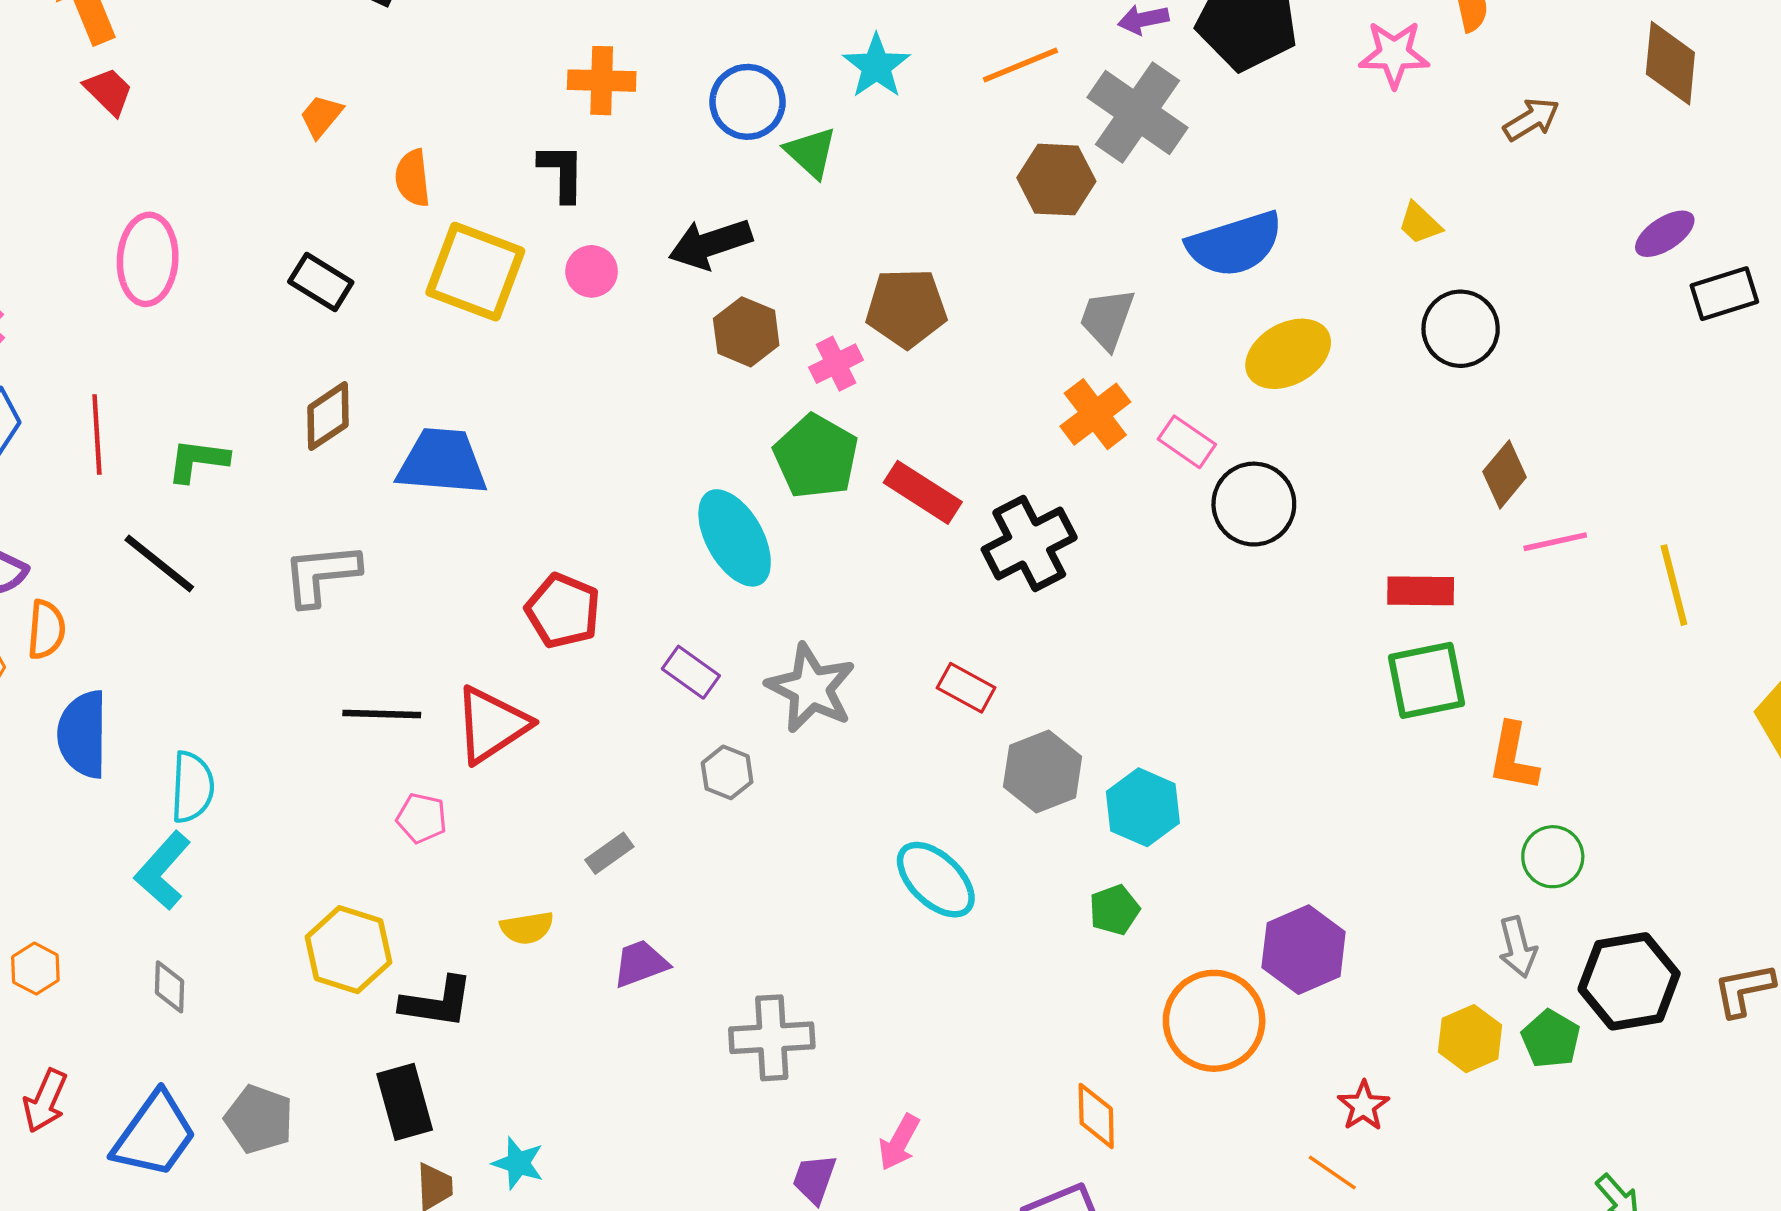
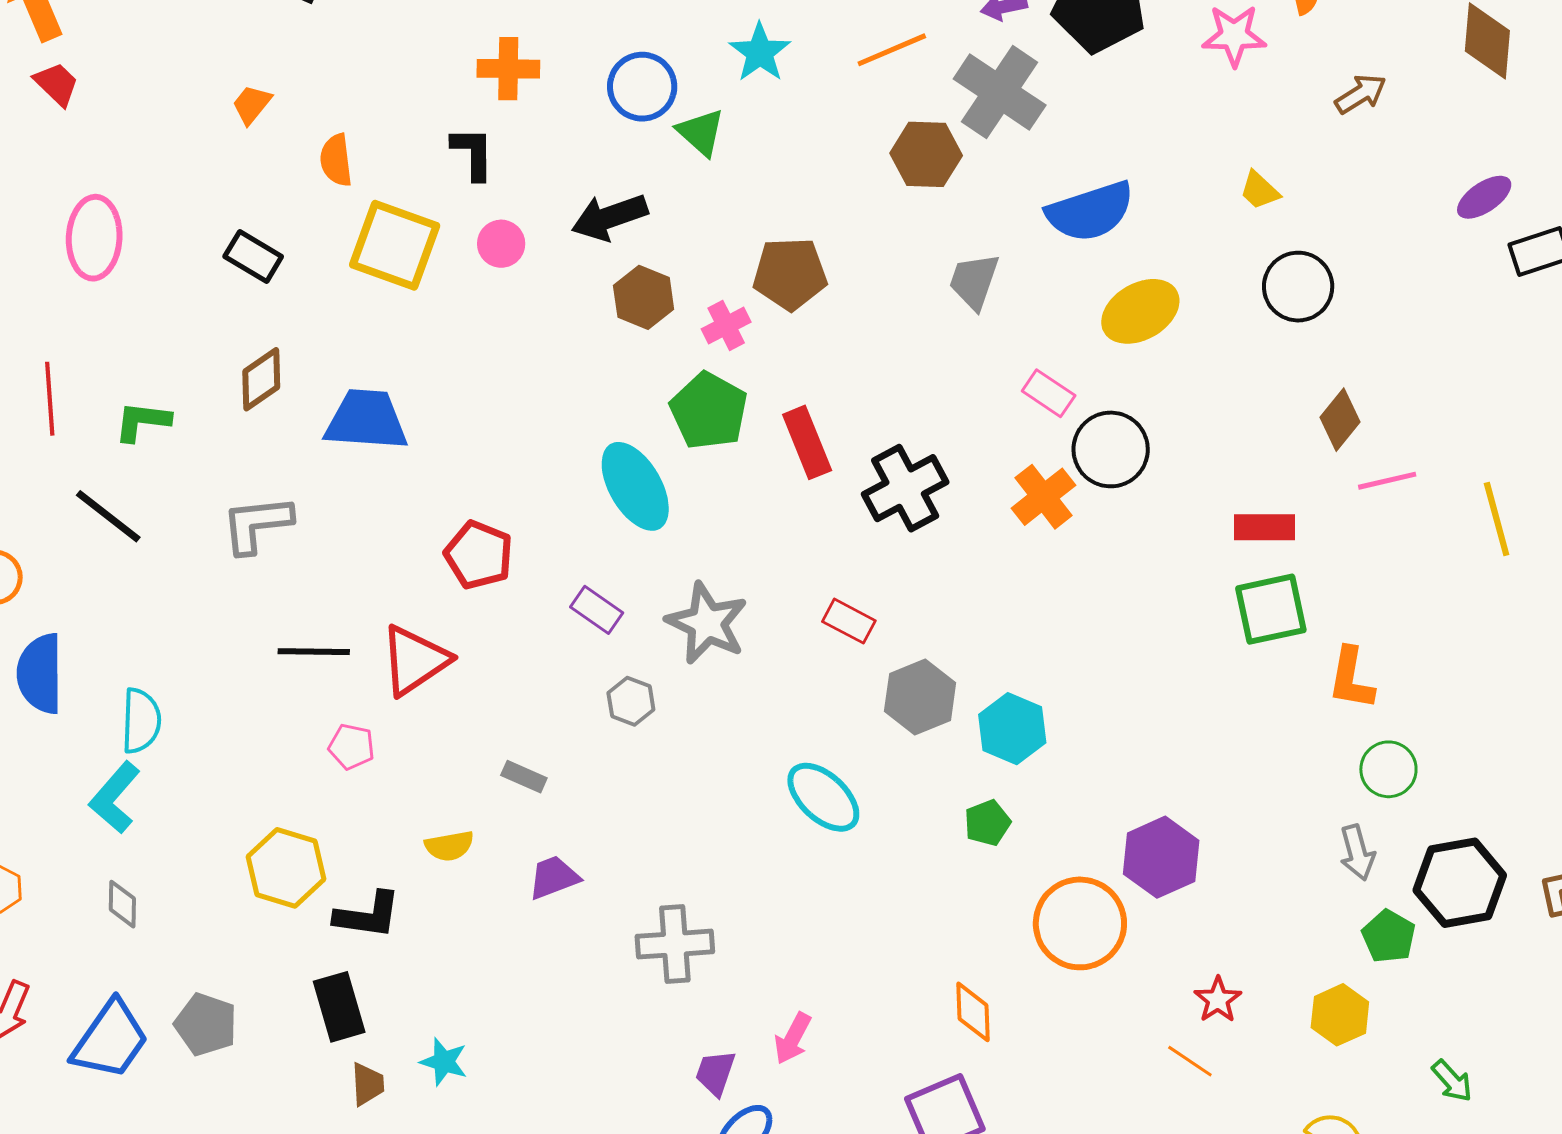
orange cross: (1095, 414) -> (1044, 497), moved
red rectangle: (923, 492) -> (807, 442), turned 36
gray rectangle: (609, 853) -> (524, 777), turned 60
yellow hexagon: (1470, 1039) -> (1340, 1015), moved

